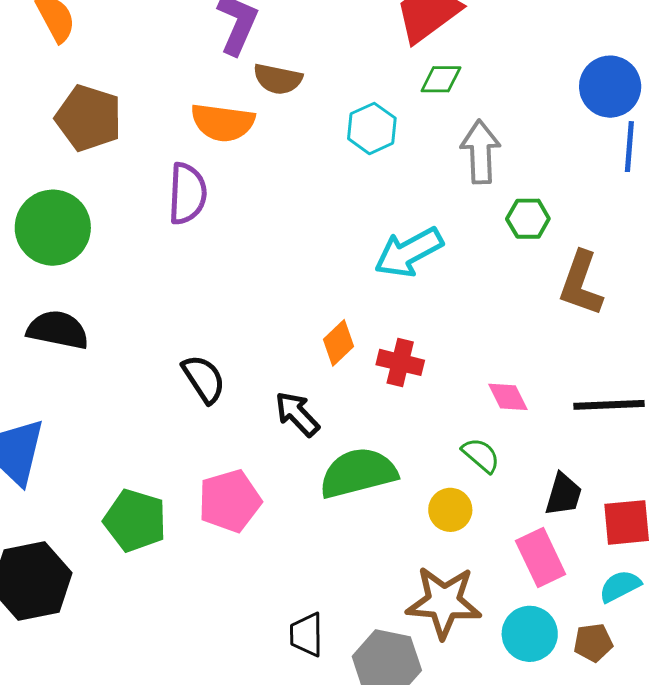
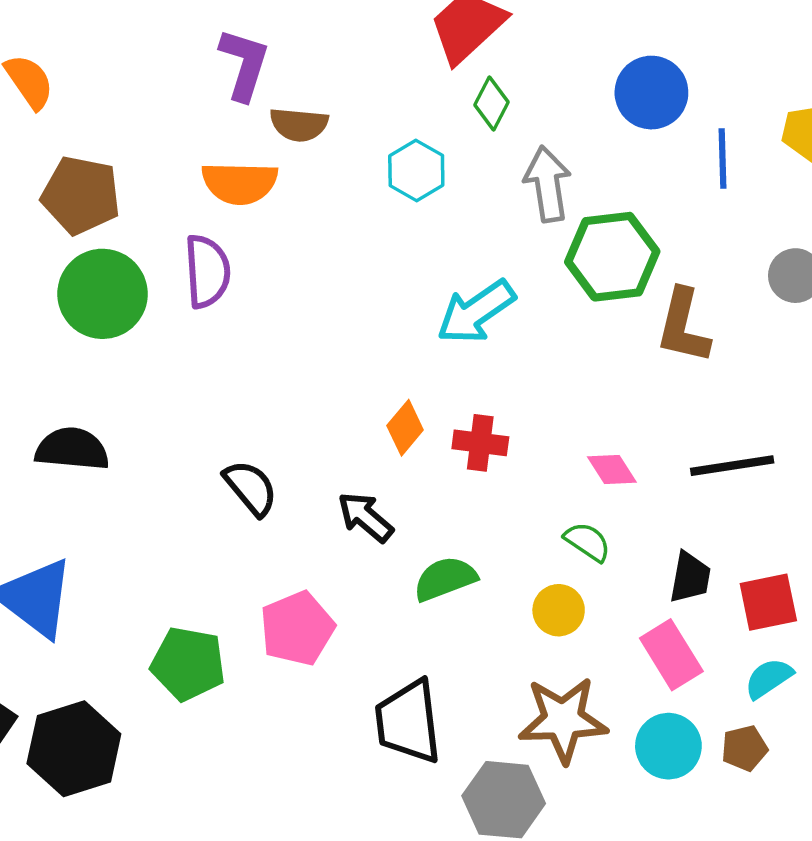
green diamond: (441, 79) -> (492, 104), turned -57
blue circle: (610, 87) -> (651, 93), moved
green hexagon: (528, 219) -> (612, 257), size x1.8
green circle: (53, 228) -> (103, 294), moved
green semicircle: (358, 473) -> (445, 579), size x0.7
black trapezoid: (306, 635) -> (408, 722), moved, size x1.6

